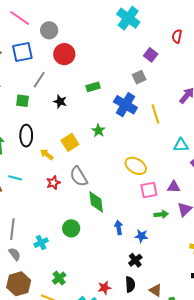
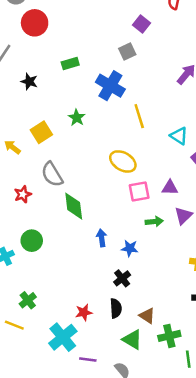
yellow line: (155, 114) -> (139, 116), moved
cyan triangle: (181, 145) -> (179, 136), turned 35
red star: (53, 183) -> (23, 194), moved
green circle: (71, 228) -> (32, 241), moved

